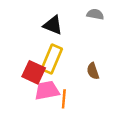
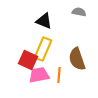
brown semicircle: (93, 71) -> (77, 59), size x1.6
orange line: (64, 99) -> (59, 75), moved

